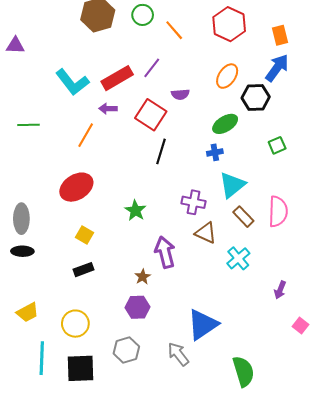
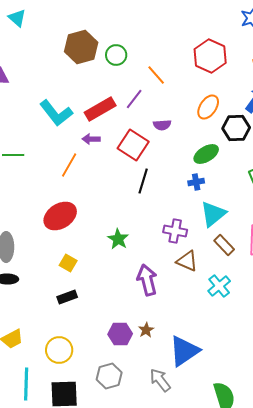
green circle: (143, 15) -> (116, 55), moved
orange line: (174, 30) -> (156, 75), moved
brown star: (143, 277) -> (146, 330), moved

